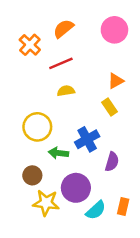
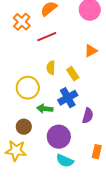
yellow semicircle: (66, 91) -> (51, 68), moved, turned -80
yellow rectangle: (109, 107) -> (73, 74), moved
yellow star: (46, 203) -> (16, 151), moved
cyan semicircle: (96, 210) -> (65, 161), moved, turned 66

